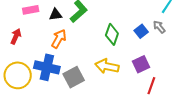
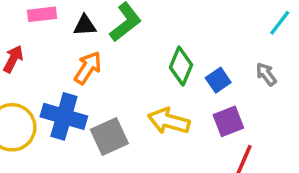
gray arrow: (159, 27) -> (266, 74), moved
blue square: (141, 31) -> (218, 80), moved

